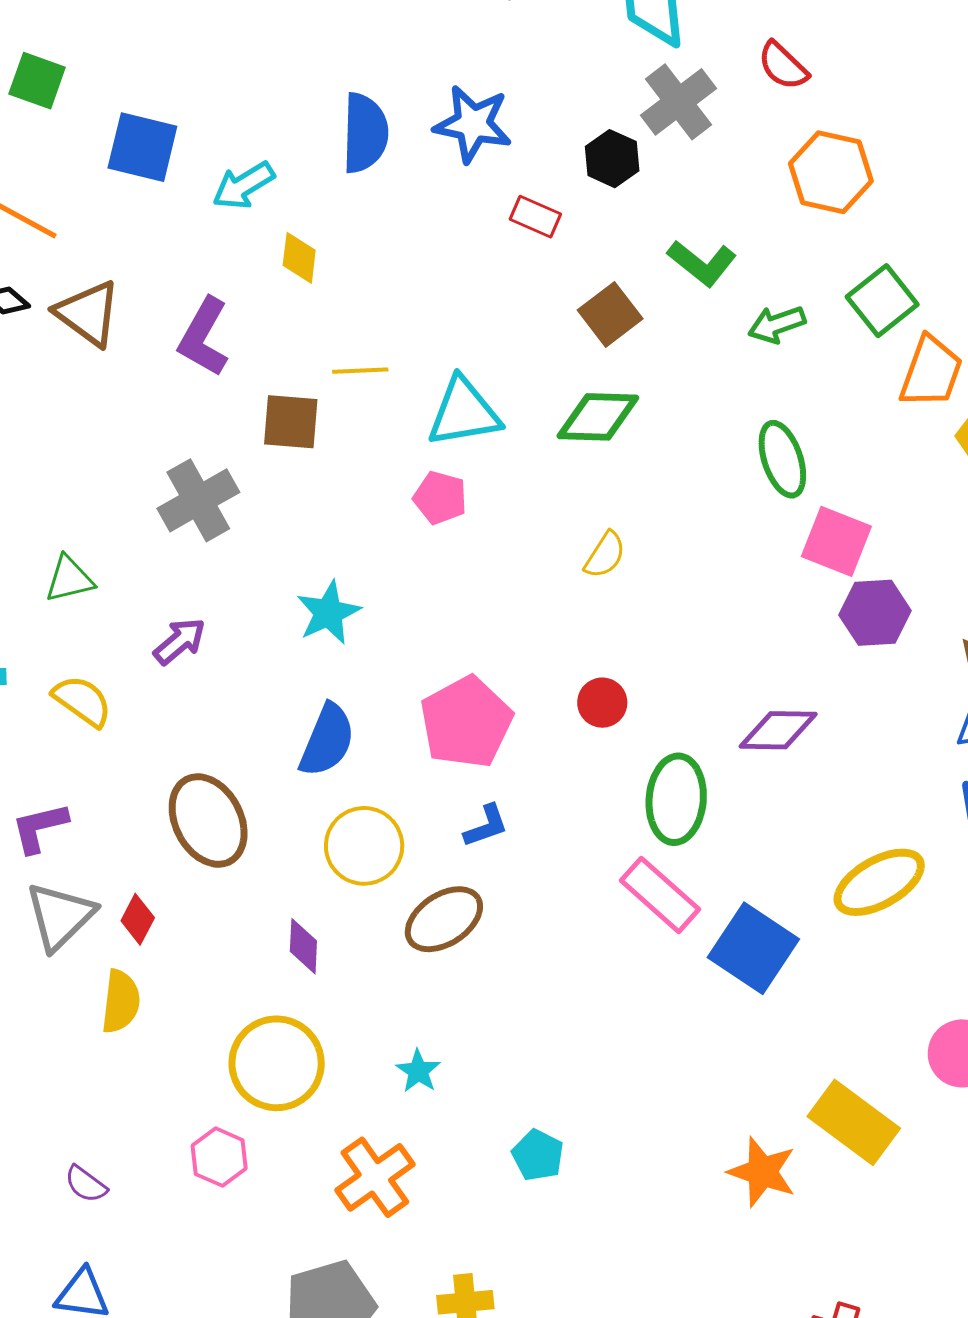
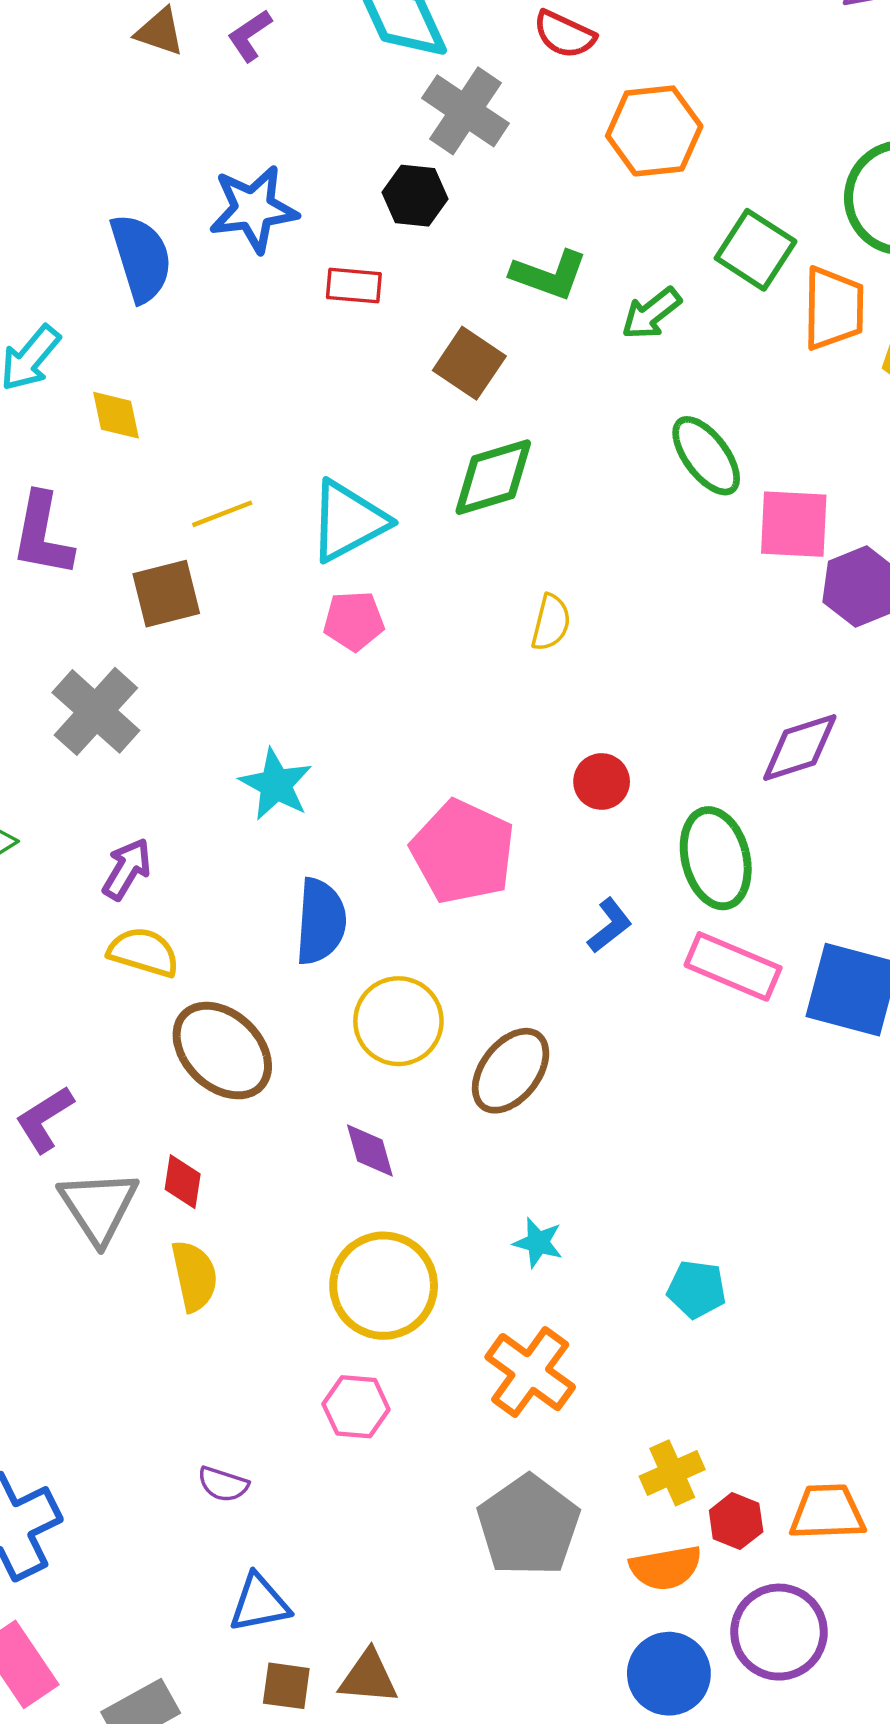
yellow semicircle: (82, 701) -> (144, 952), moved
blue L-shape: (486, 826) -> (610, 926), moved

